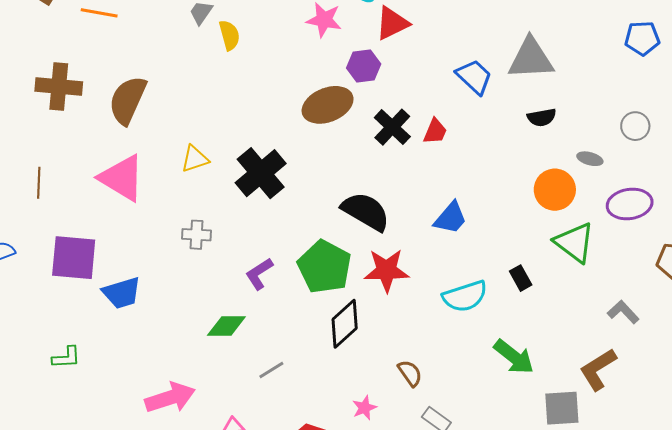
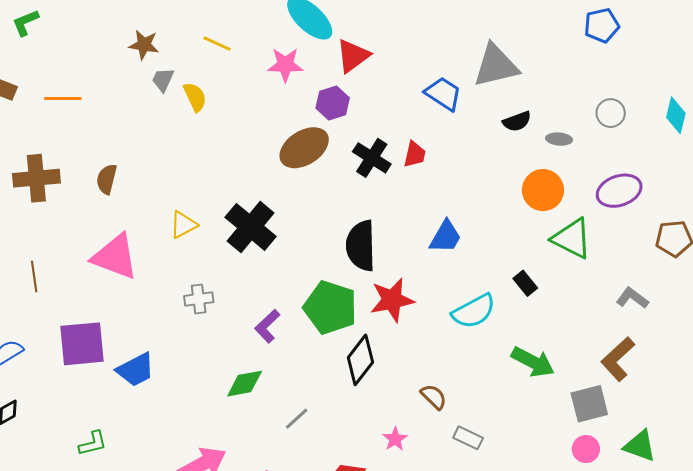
brown semicircle: (128, 100) -> (107, 179), size x0.6
gray ellipse: (590, 159) -> (559, 139), moved
black semicircle: (366, 211) -> (361, 246), turned -111

